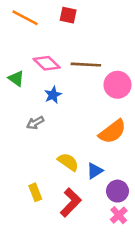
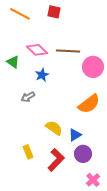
purple circle: (117, 191) -> (83, 154), moved
pink cross: (119, 215) -> (93, 180), moved

